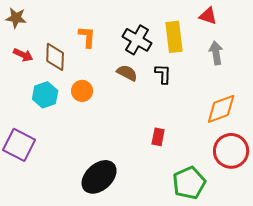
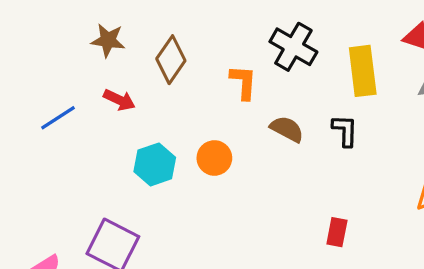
orange L-shape: (87, 37) -> (243, 82), moved
black cross: (137, 40) -> (293, 47), moved
brown diamond: (55, 57) -> (171, 60), moved, turned 32

